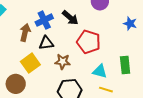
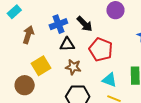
brown arrow: (25, 33) -> (28, 35), moved
black triangle: (46, 43) -> (67, 44), moved

